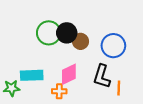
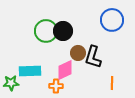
brown circle: (81, 41) -> (78, 53), moved
blue circle: (113, 46) -> (112, 20), moved
black L-shape: (102, 76) -> (93, 57), moved

